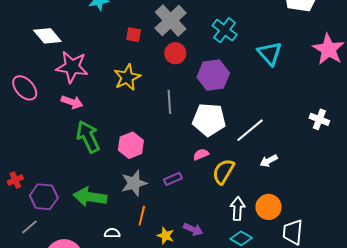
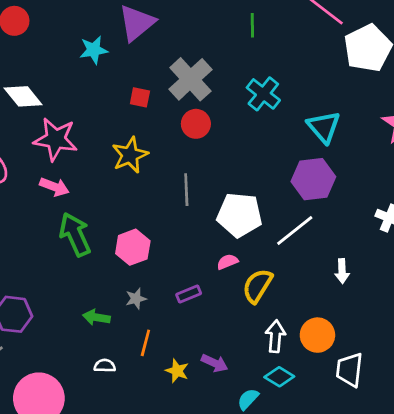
purple hexagon: (213, 75) -> (313, 179), moved
white arrow: (269, 161) -> (342, 271), moved, turned -66
gray star: (134, 183) -> (136, 299), size x0.6
green arrow: (90, 197) -> (96, 317), moved, size x0.6

